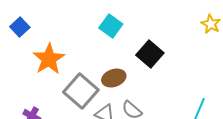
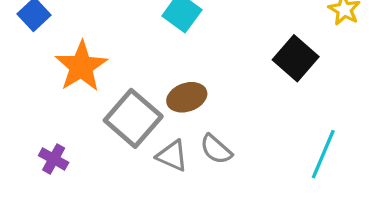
black square: (150, 54) -> (296, 58), moved

